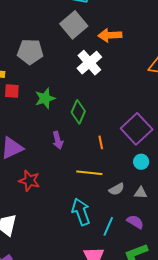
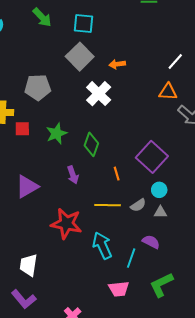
orange arrow: (110, 35) -> (117, 64), size x0.7
red star: (29, 181) -> (66, 224), moved, size x1.4
gray semicircle: (117, 189) -> (138, 205), moved
gray triangle: (141, 193) -> (160, 212), moved
purple semicircle: (135, 222) -> (151, 242), moved

